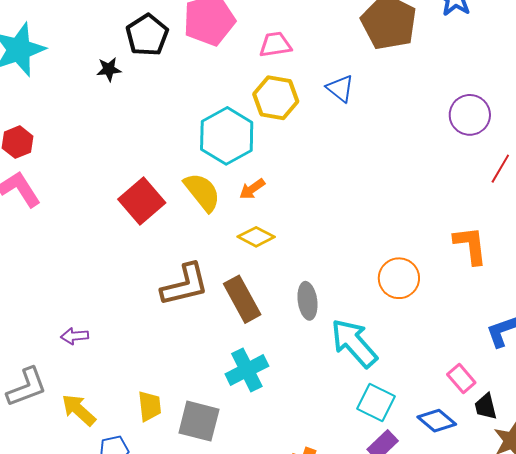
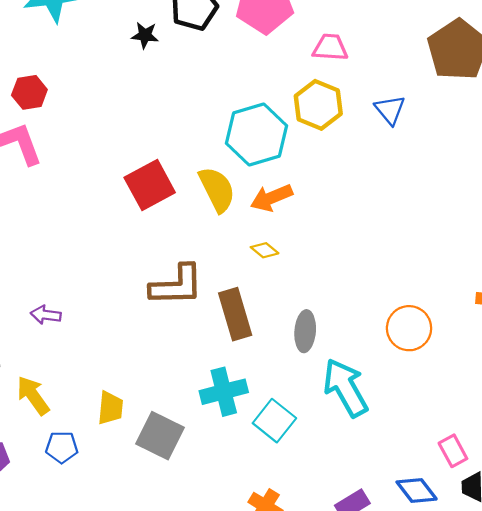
orange arrow: (252, 189) -> (272, 198), size x1.4
yellow diamond: (256, 237) -> (265, 250), size x0.7
cyan square: (376, 403) -> (274, 421), moved

